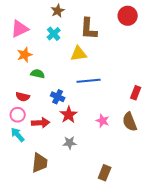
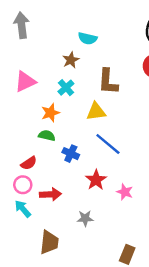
orange star: (25, 55) -> (50, 113), moved
blue line: (89, 81) -> (108, 144), turned 45
red semicircle: (23, 97) -> (29, 163), turned -48
blue cross: (58, 97) -> (71, 154), moved
red star: (69, 115) -> (96, 180), moved

